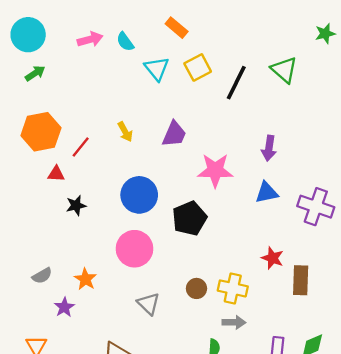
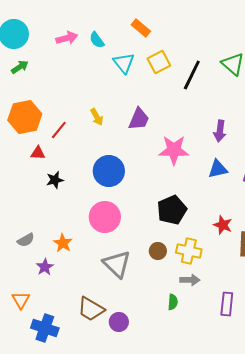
black pentagon: (189, 218) -> (172, 210), moved
gray triangle: (149, 304) -> (117, 264), size x1.4

